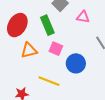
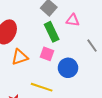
green rectangle: (47, 25) -> (52, 32), moved

